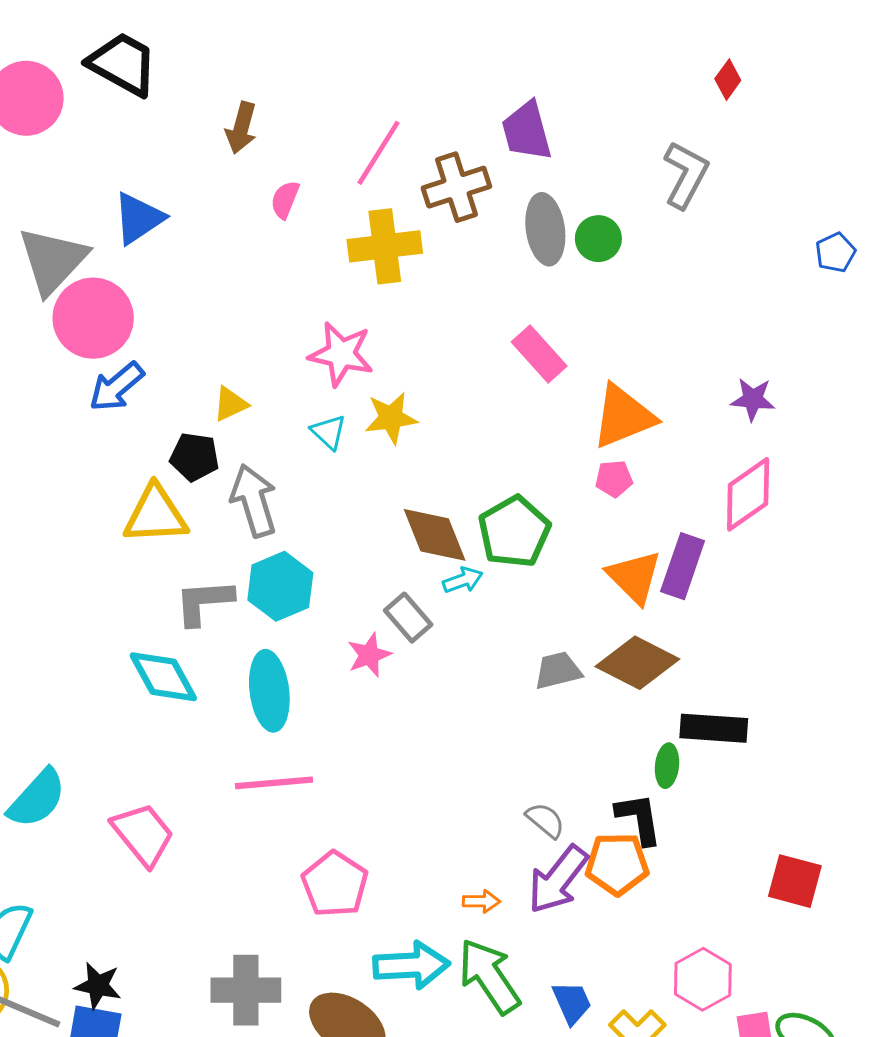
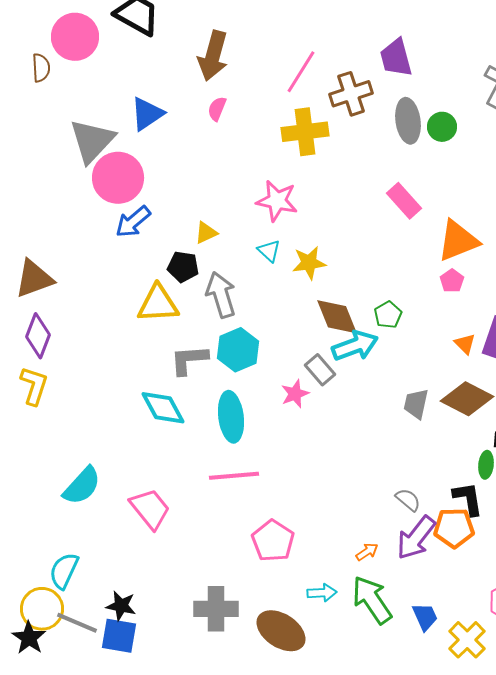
brown arrow: (241, 128) -> (213, 56), size x1.5
pink semicircle: (285, 200) -> (217, 109), moved
yellow star: (391, 418) -> (309, 263), moved
pink pentagon: (614, 479) -> (452, 281), turned -30
green pentagon: (514, 532) -> (388, 315), size x0.6
orange triangle: (634, 577) -> (465, 344), size x0.6
cyan arrow: (463, 580) -> (355, 346), size x1.8
gray trapezoid: (558, 671) -> (416, 404), turned -64
orange arrow: (481, 901) -> (367, 552), turned -35
cyan arrow: (411, 965) -> (322, 593), size x0.6

